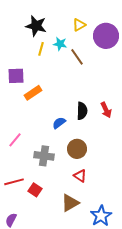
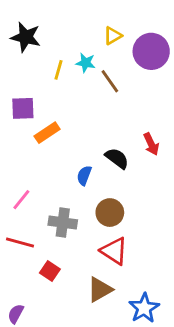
black star: (36, 26) -> (26, 37), moved
red arrow: (106, 110) -> (151, 144), moved
black semicircle: (82, 111) -> (117, 158), turned -54
blue semicircle: (59, 123) -> (84, 175), turned -32
red triangle: (80, 176) -> (114, 251), size x1.5
red line: (14, 182) -> (20, 242), moved, turned 30

